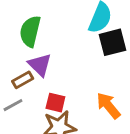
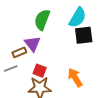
green semicircle: (30, 31) -> (42, 20), moved

